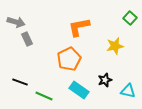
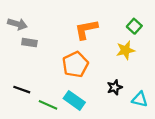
green square: (130, 18) -> (134, 26), moved
gray rectangle: (27, 39) -> (29, 43), turned -56
cyan rectangle: (79, 90) -> (74, 100), moved

